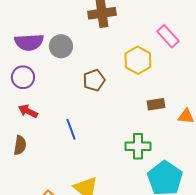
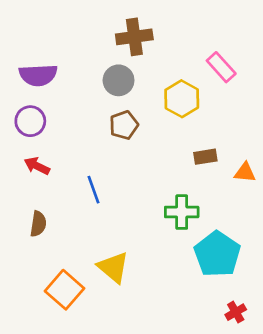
gray circle: (61, 46) -> (119, 80), moved
brown semicircle: (20, 145) -> (38, 224), moved

